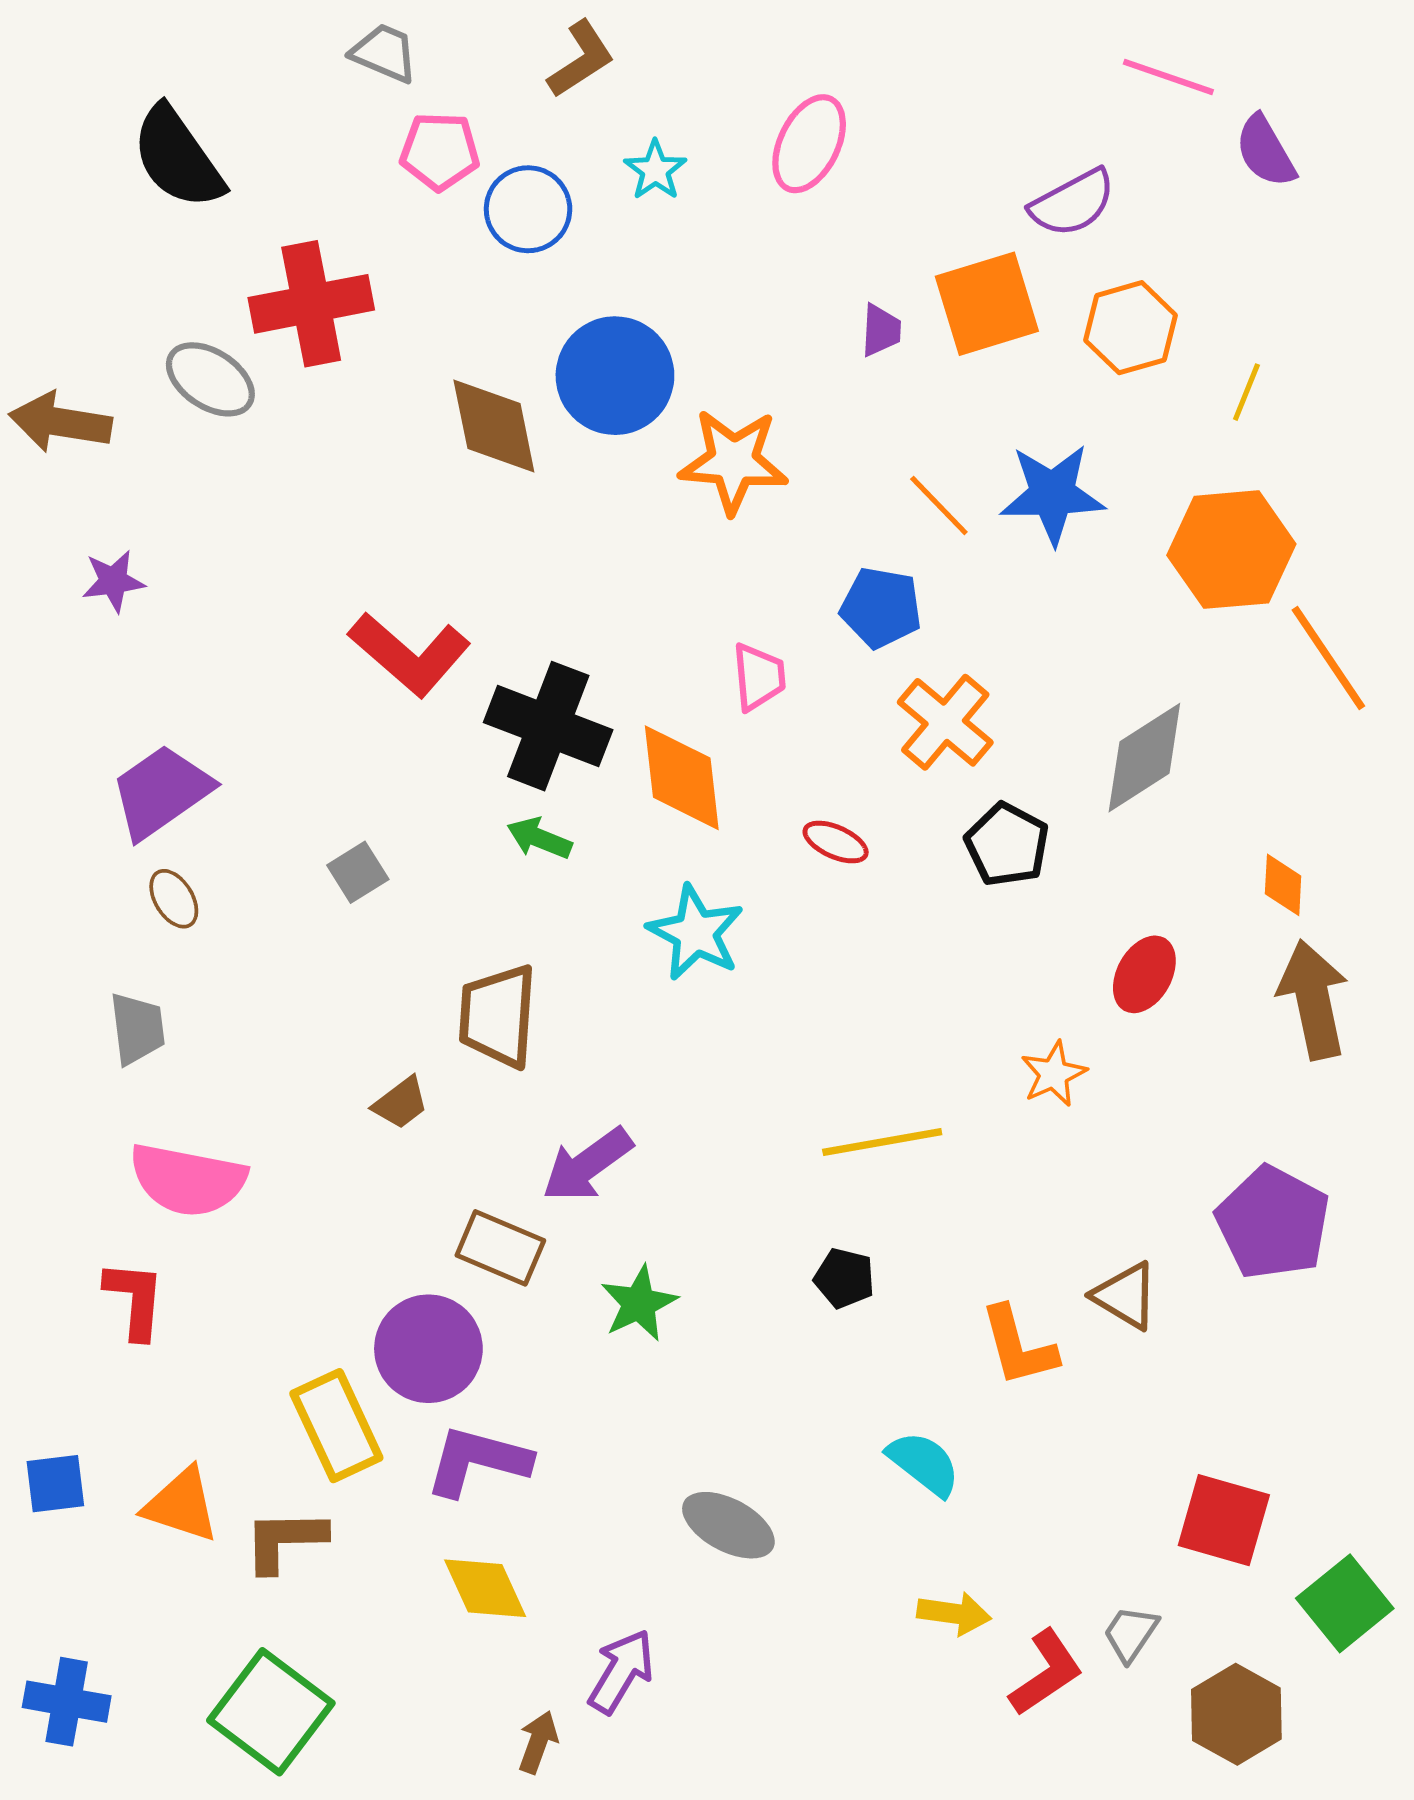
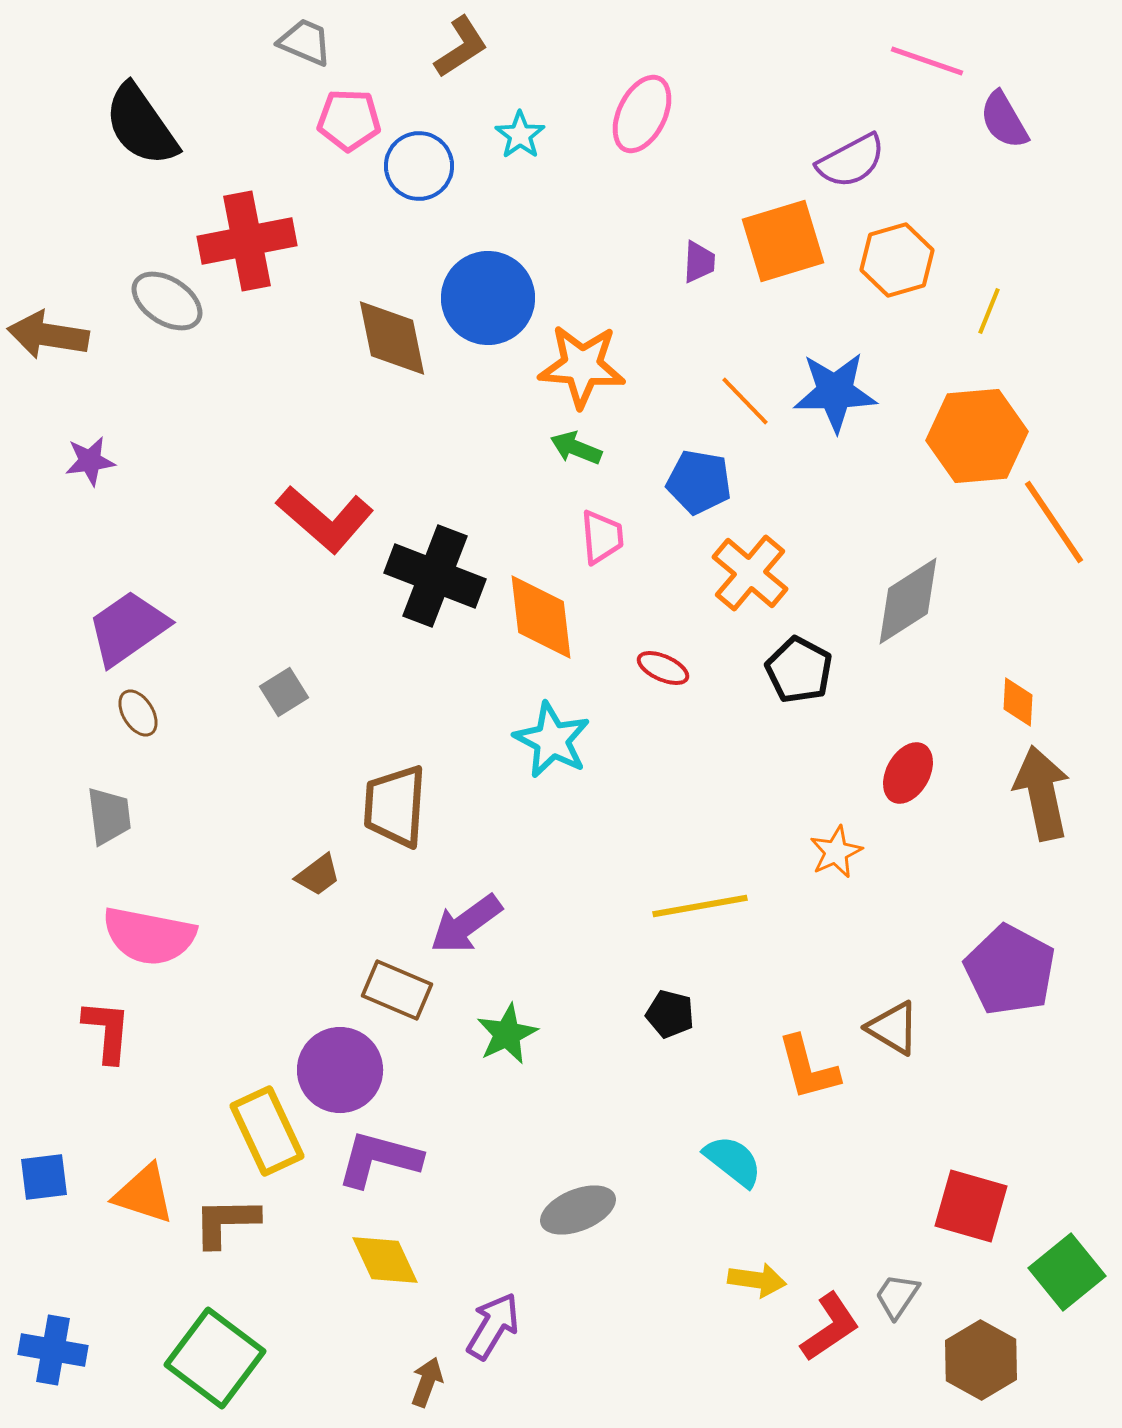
green arrow: (539, 838) -> (576, 448), moved
gray ellipse: (728, 1525) -> (578, 1210), turned -50

